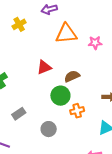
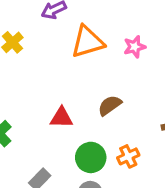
red triangle: (44, 67) -> (61, 118), moved, turned 35
green circle: (60, 96) -> (91, 157), moved

